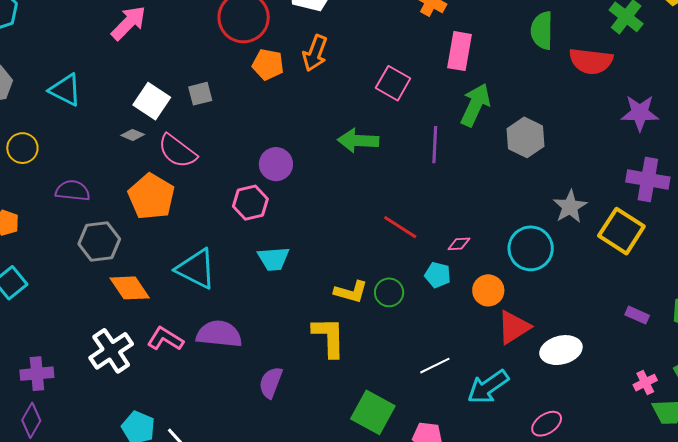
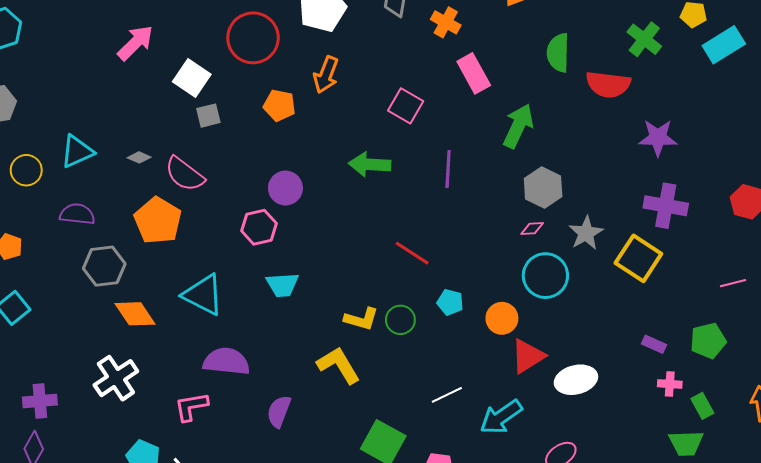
pink rectangle: (459, 51) -> (474, 73), turned -39
orange pentagon: (268, 64) -> (279, 105), moved
cyan triangle: (65, 90) -> (77, 151), moved, turned -51
white square: (152, 101) -> (192, 78), moved
green arrow: (475, 105) -> (518, 126), moved
gray hexagon: (526, 137) -> (543, 187), moved
pink diamond: (459, 244) -> (532, 228), moved
yellow L-shape: (329, 337) -> (339, 365), turned -30
pink L-shape: (165, 339) -> (191, 407), moved, turned -42
pink cross: (645, 383) -> (670, 384), moved, turned 30

